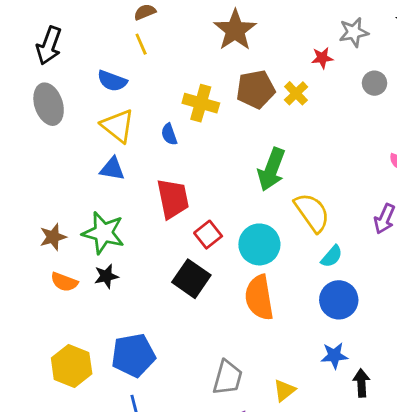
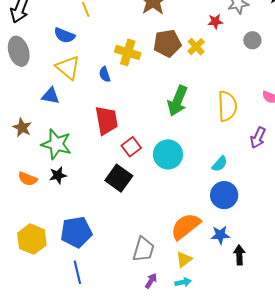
blue triangle: (112, 169) -> (51, 96), moved
yellow semicircle: (312, 212) -> (227, 106), moved, turned 32
brown star: (53, 237) -> (22, 128), moved, turned -30
orange semicircle: (259, 297) -> (186, 226), moved, turned 60

